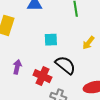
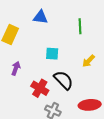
purple arrow: (17, 67) -> (16, 68), moved

